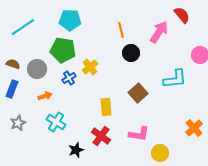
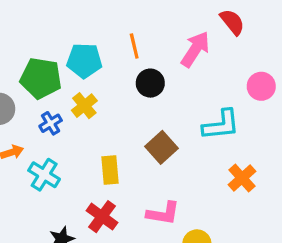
cyan pentagon: (70, 20) -> (84, 61), moved
cyan cross: (56, 122) -> (44, 175), moved
orange cross: (194, 128) -> (242, 178), moved

